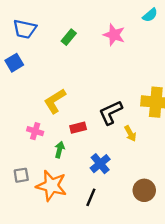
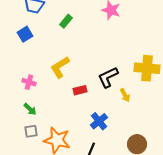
green rectangle: (69, 37) -> (66, 21), moved
pink cross: (35, 131) -> (29, 82), moved
green arrow: (60, 150) -> (30, 109), moved, turned 120

